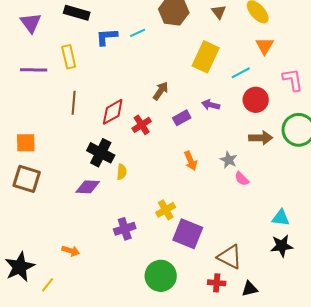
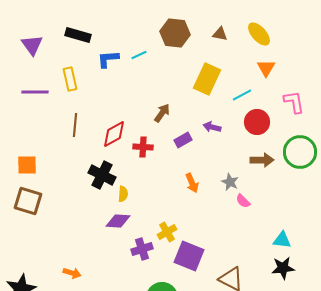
brown triangle: (219, 12) -> (220, 34), turned -42
red cross: (142, 125) -> (143, 147), turned 36
purple diamond: (88, 187) -> (118, 221), moved
purple cross: (125, 229) -> (142, 249), moved

